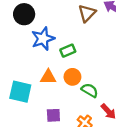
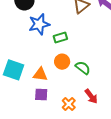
orange triangle: (48, 77) -> (40, 74), moved
green semicircle: (90, 90) -> (83, 68), moved

